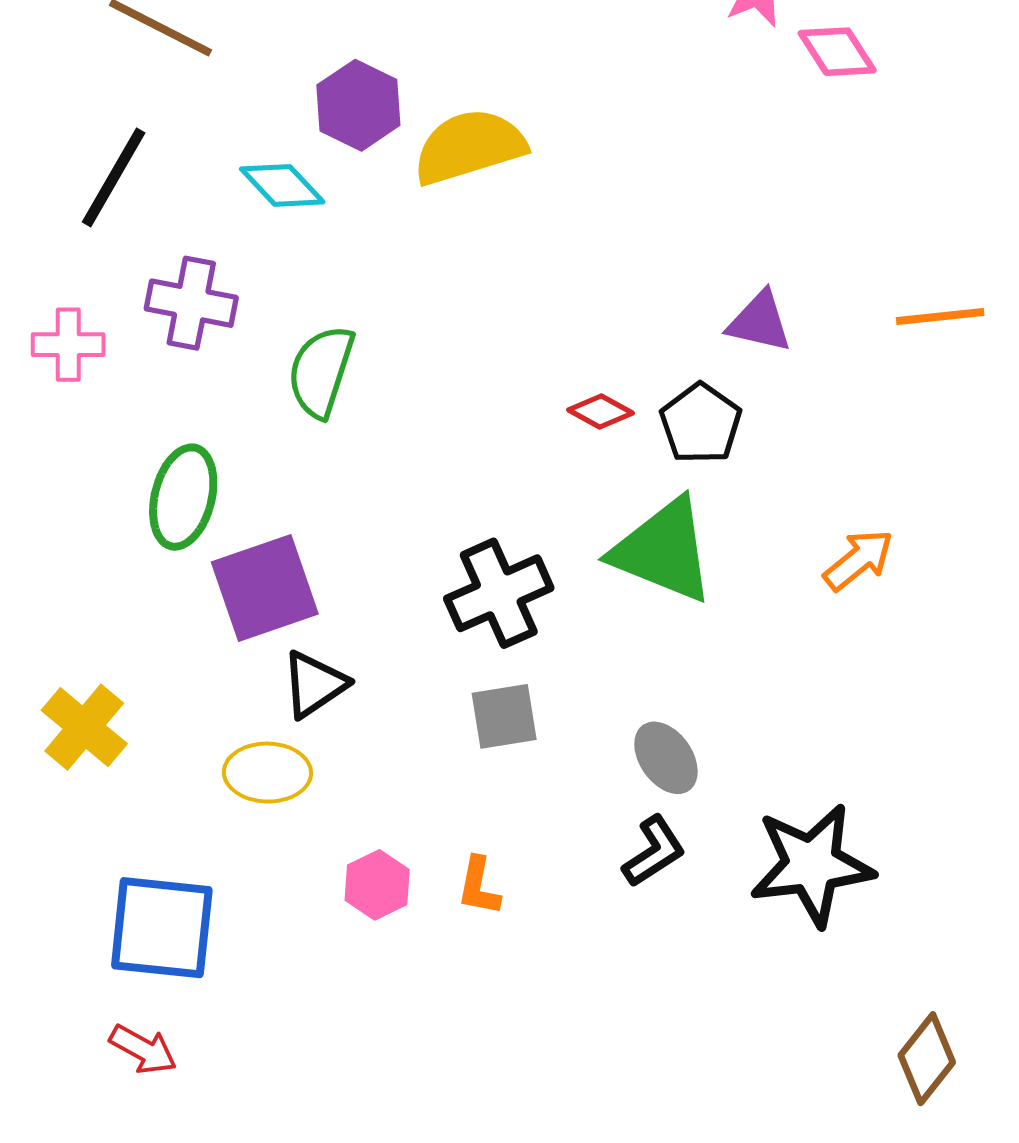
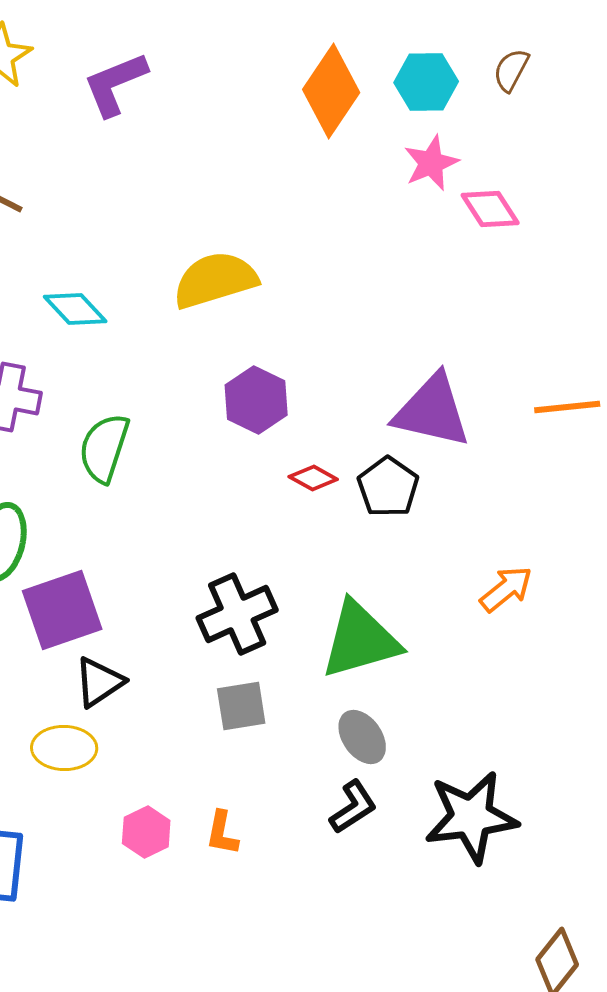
purple hexagon: (358, 105) -> (256, 400), moved
purple triangle: (760, 322) -> (432, 411), size x1.6
green triangle: (663, 551) -> (360, 640), moved, turned -38

